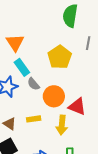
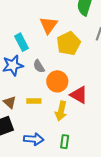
orange triangle: (15, 43) -> (49, 25), moved
cyan rectangle: (22, 67) -> (21, 42), moved

